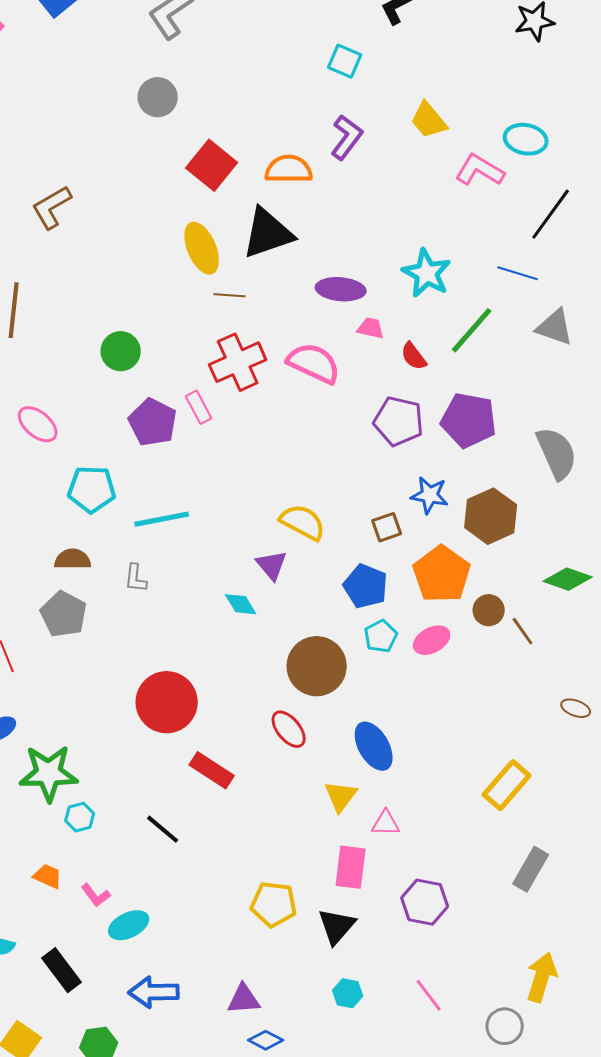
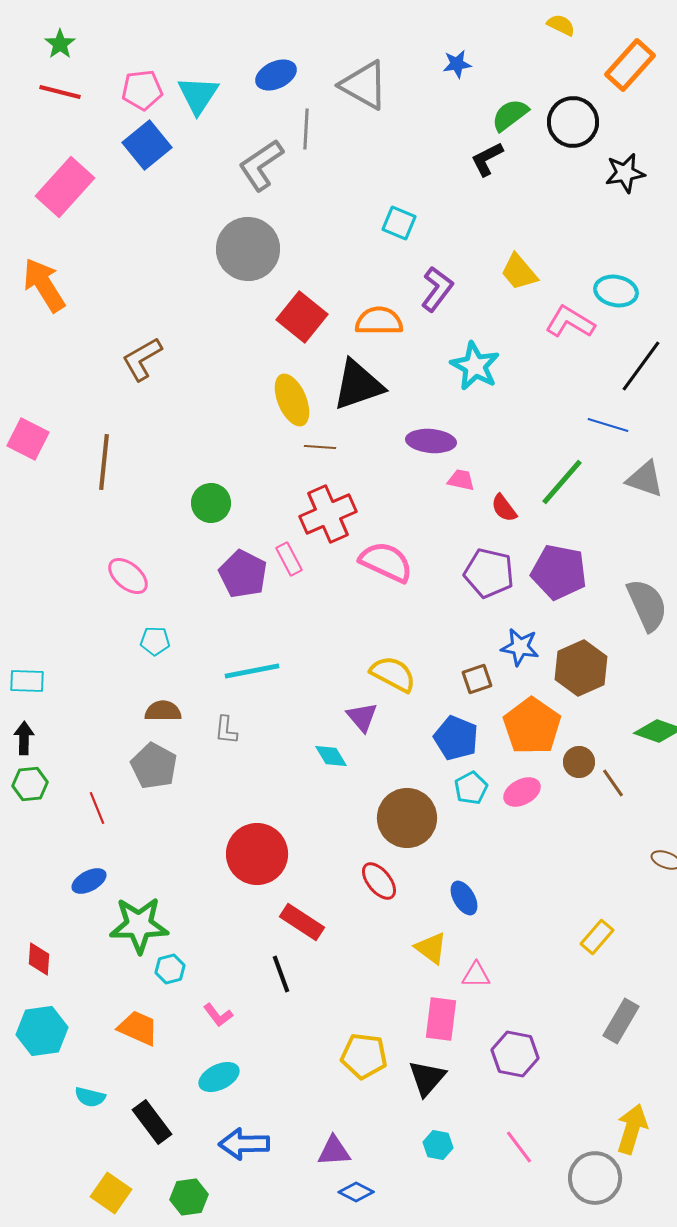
cyan square: (345, 61) -> (399, 223), moved
gray circle: (158, 97) -> (248, 249), size x1.6
cyan star: (427, 273) -> (475, 366), moved
pink semicircle: (314, 363) -> (386, 562), moved
cyan pentagon: (92, 489) -> (155, 641), moved, size x0.6
blue ellipse: (374, 746) -> (464, 898), size x0.7
yellow rectangle: (507, 785) -> (597, 937), size x0.7
yellow triangle: (341, 796) -> (431, 948), turned -30
black line: (163, 829) -> (281, 974), moved, turned 30
orange trapezoid: (48, 876) -> (138, 1028), size x1.4
pink L-shape: (96, 895) -> (218, 1015), moved
gray circle: (505, 1026) -> (595, 1178), size x1.4

